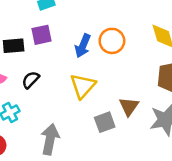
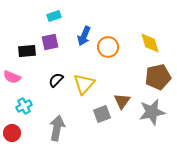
blue arrow: (83, 46) -> (84, 36), moved
black semicircle: (31, 80) -> (56, 80), moved

